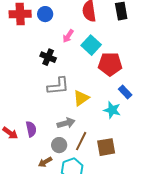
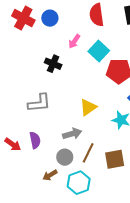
red cross: (20, 14) -> (23, 18), turned 30
gray L-shape: (58, 86) -> (39, 103), moved

